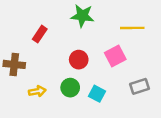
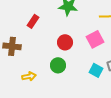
yellow arrow: (37, 91) -> (29, 76), moved
cyan square: (97, 94) -> (96, 70), moved

